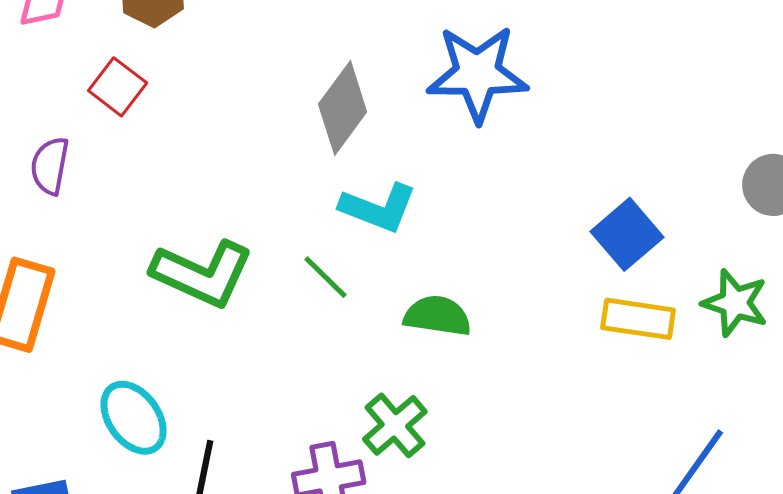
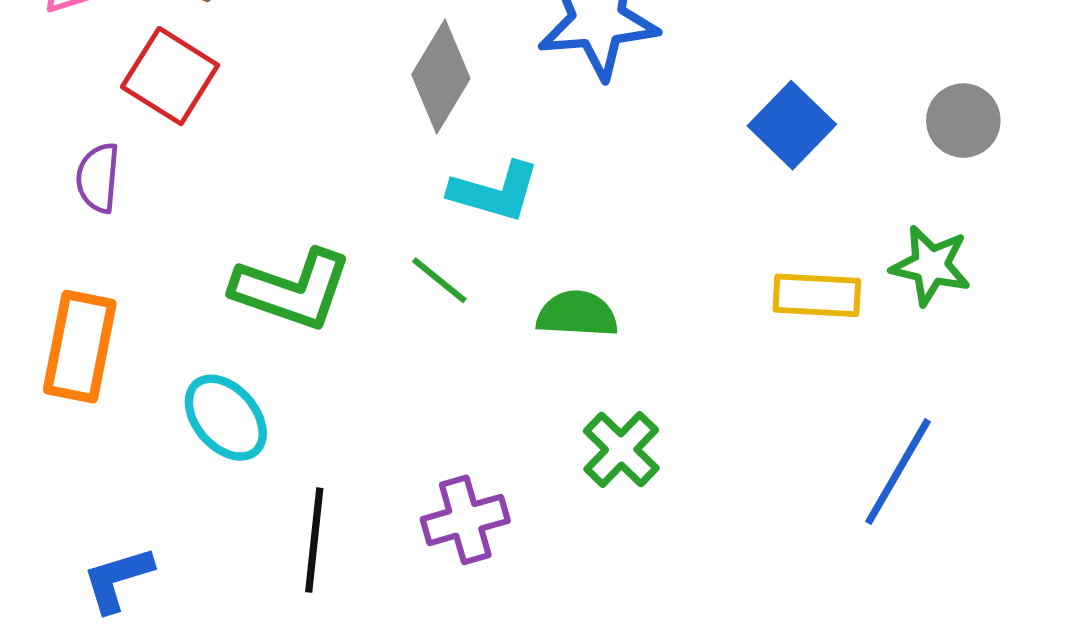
red square: (118, 87) -> (170, 76), size x1.4
blue square: (627, 234) -> (792, 125), moved
cyan ellipse: (134, 418) -> (226, 418), moved
green cross: (395, 425) -> (621, 450), moved

